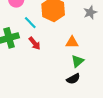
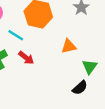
green triangle: (78, 61) -> (90, 67), moved

